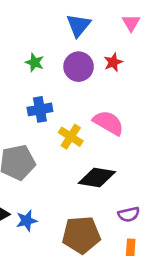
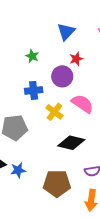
red star: (113, 62) -> (76, 59), moved
purple circle: (79, 67) -> (62, 76), moved

